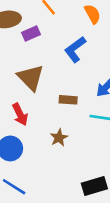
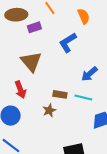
brown rectangle: (68, 100) -> (60, 94), moved

